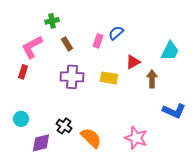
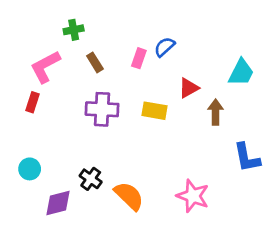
blue L-shape: (174, 111) -> (247, 158), turned 55

